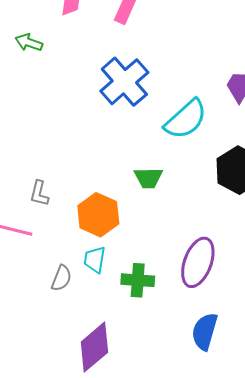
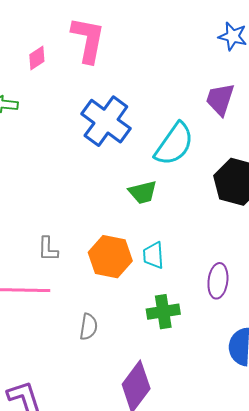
green trapezoid: (148, 178) -> (143, 192), moved
cyan trapezoid: (95, 260) -> (153, 255), moved
purple ellipse: (198, 262) -> (218, 281), size x0.7

